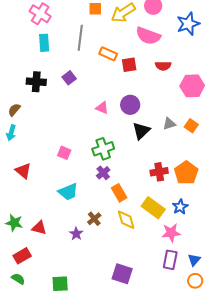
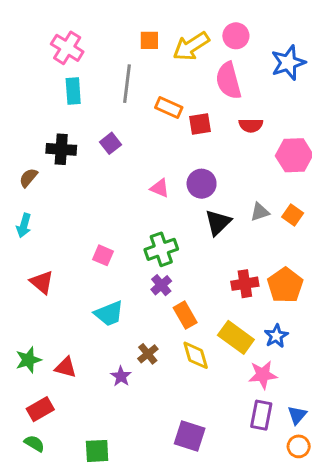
pink semicircle: (148, 36) -> (228, 81), turned 55
brown semicircle: (14, 110) -> (28, 178), moved
green star: (14, 223) -> (28, 360), turned -30

